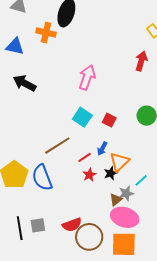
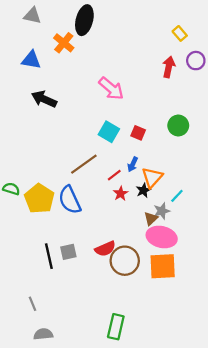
orange cross: (46, 33) -> (64, 43), turned 30
pink arrow: (87, 77) -> (111, 88), turned 115

